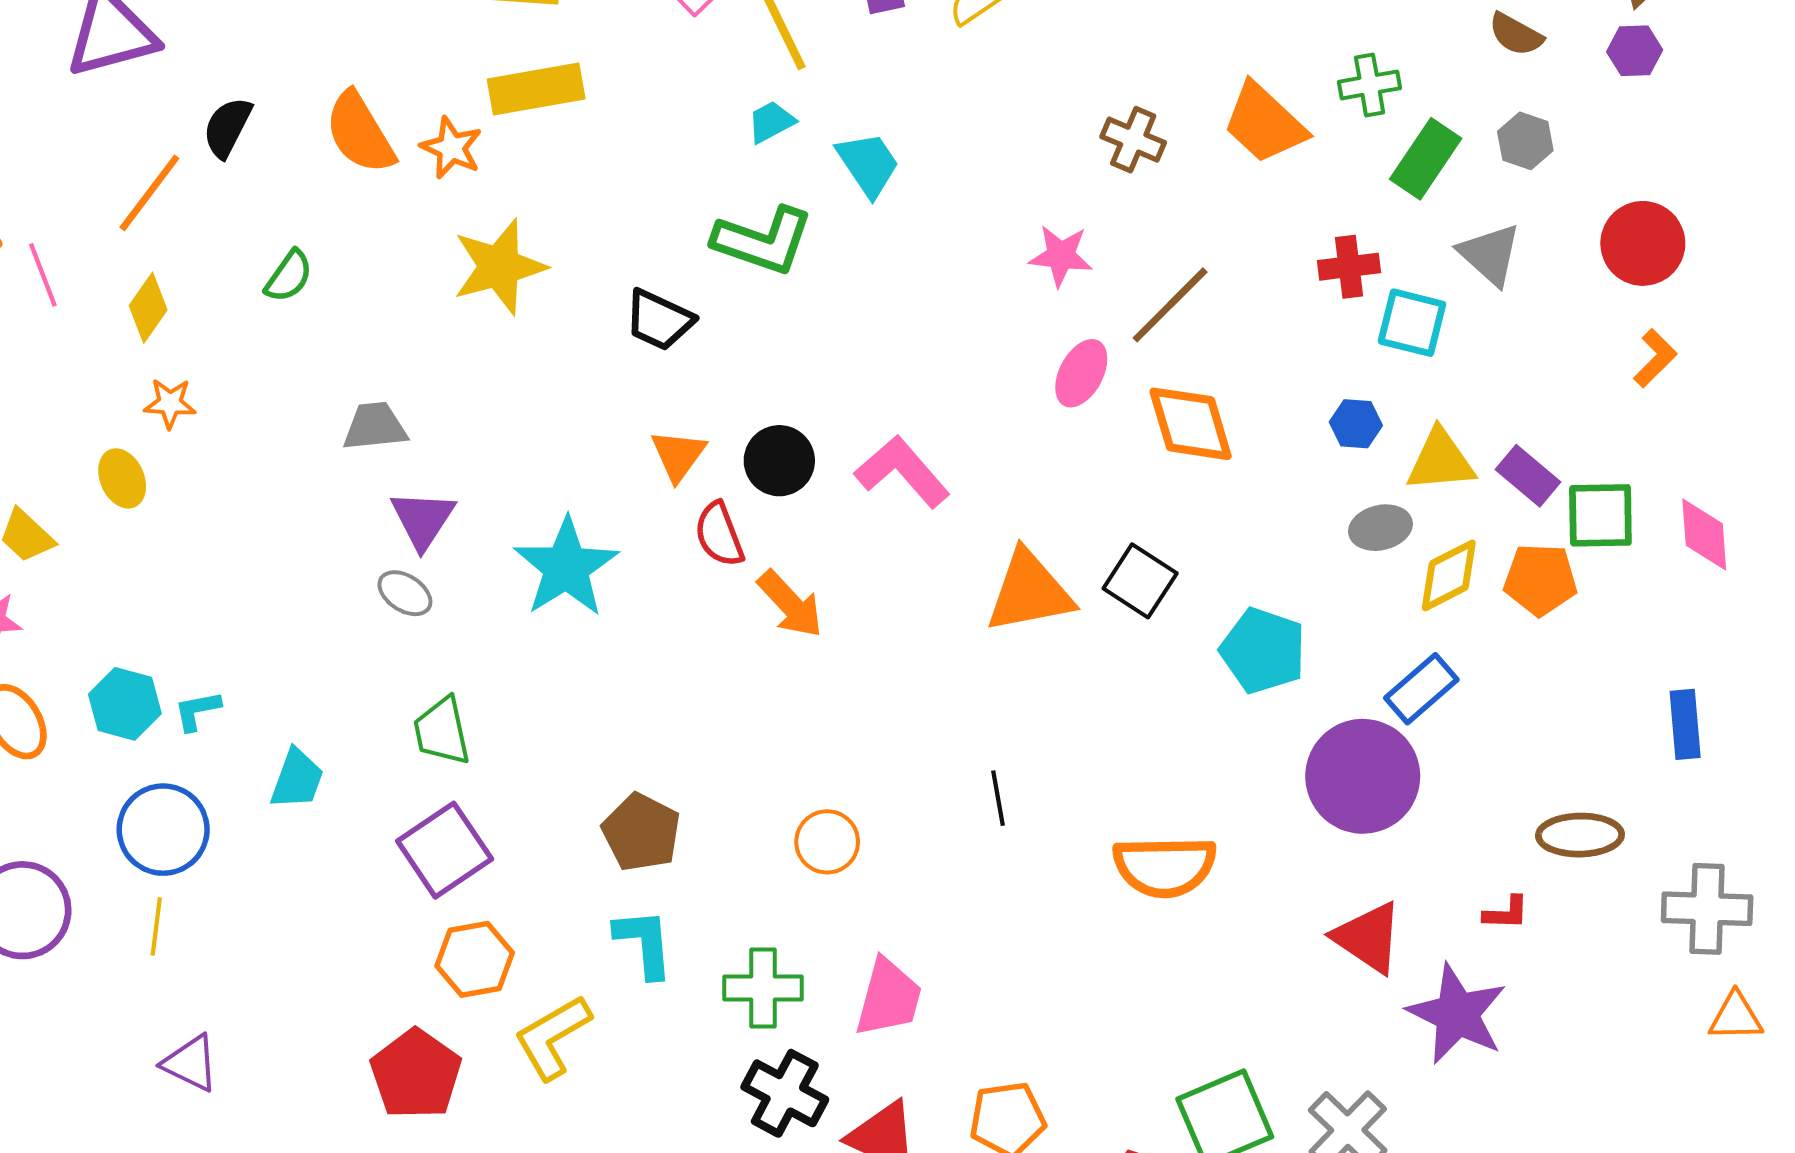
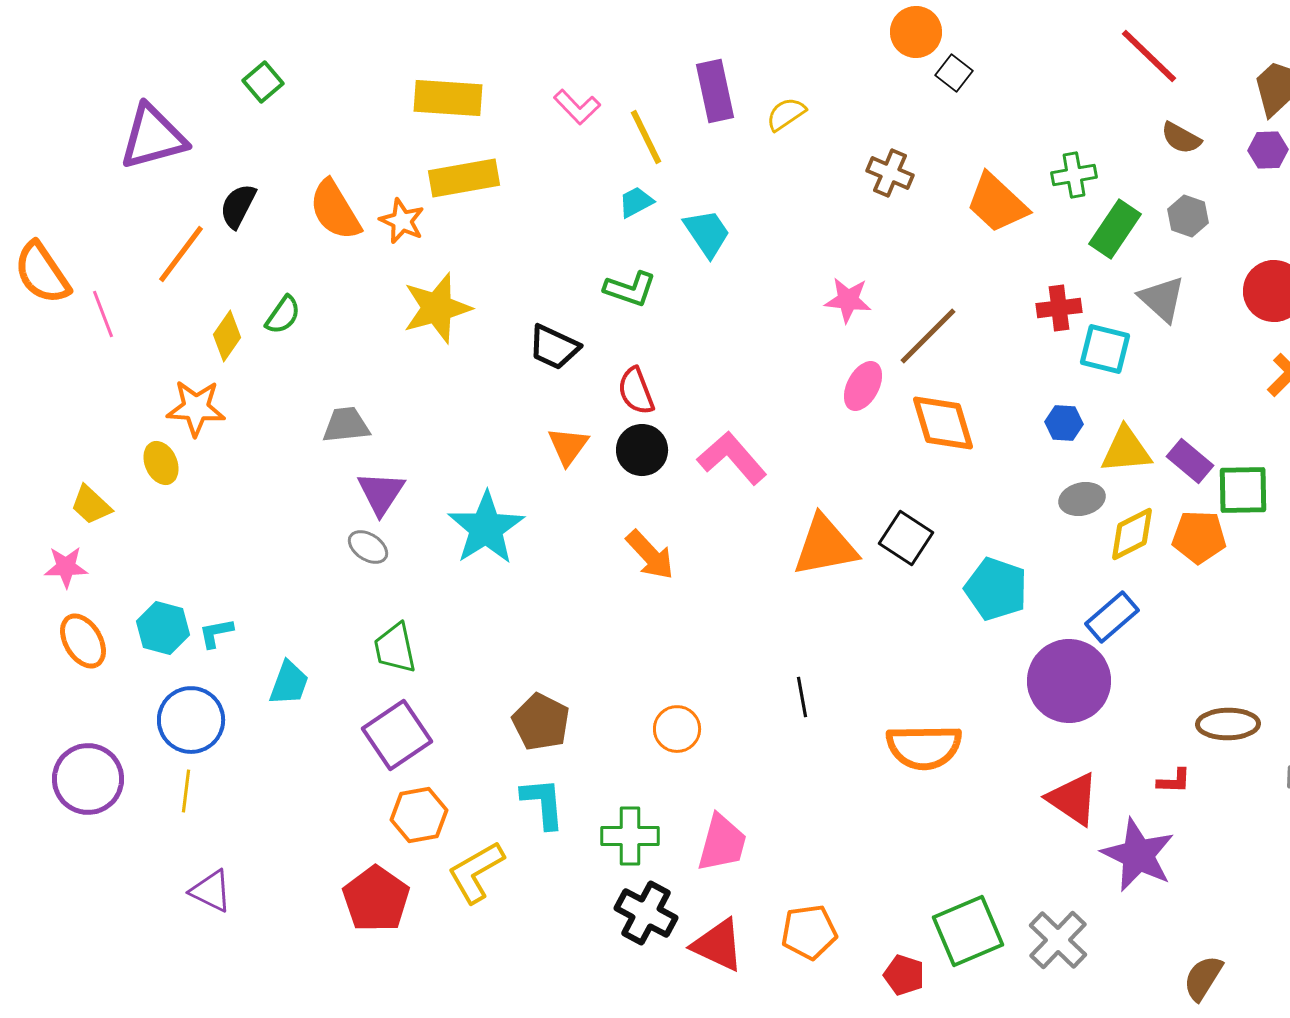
brown cross: (1133, 140) -> (890, 173), moved
green L-shape: (763, 241) -> (630, 289), size x0.7
yellow diamond: (148, 308) -> (227, 336), moved
orange star: (170, 403) -> (196, 408), size x1.5
red semicircle: (719, 534) -> (636, 391), moved

